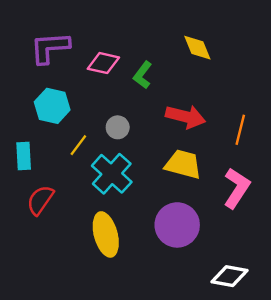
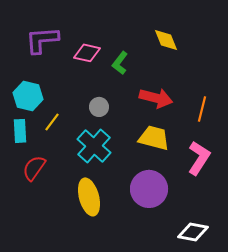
cyan hexagon: (52, 106) -> (28, 96), moved
yellow line: (78, 145) -> (52, 122), moved

